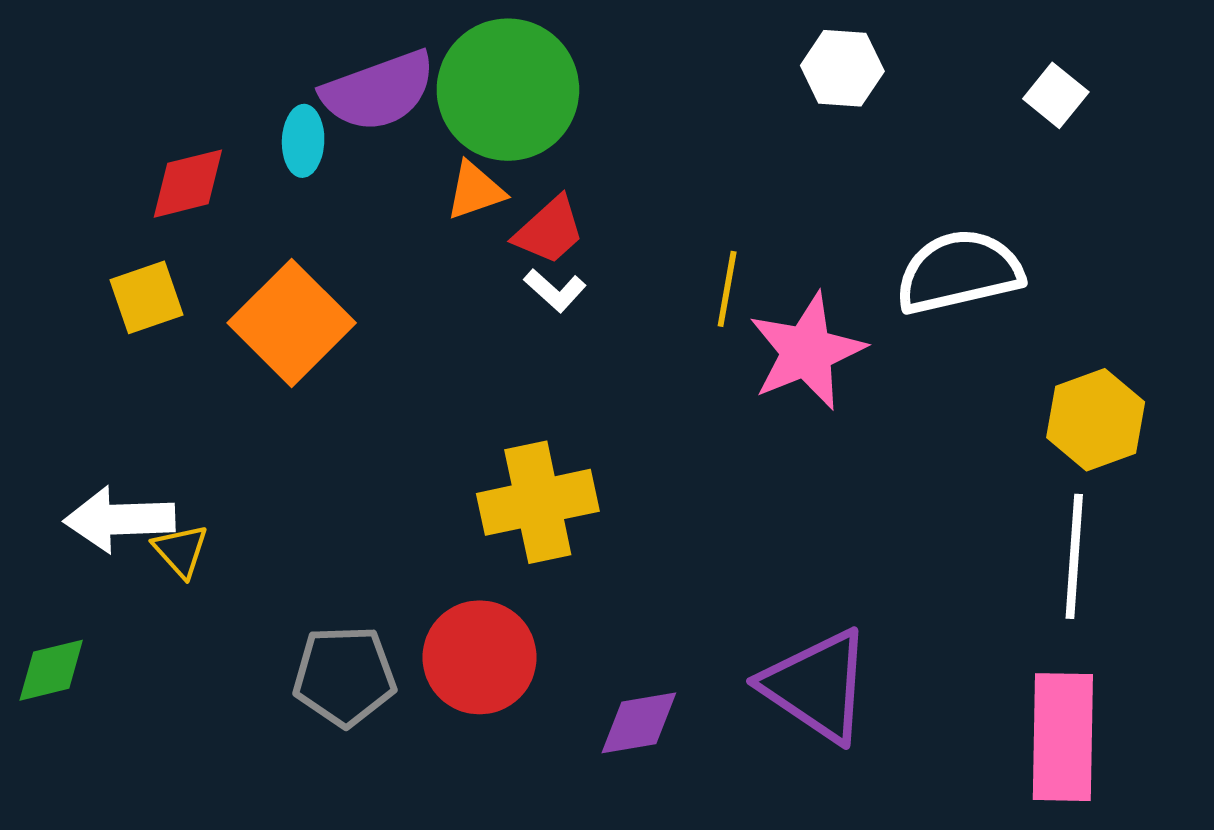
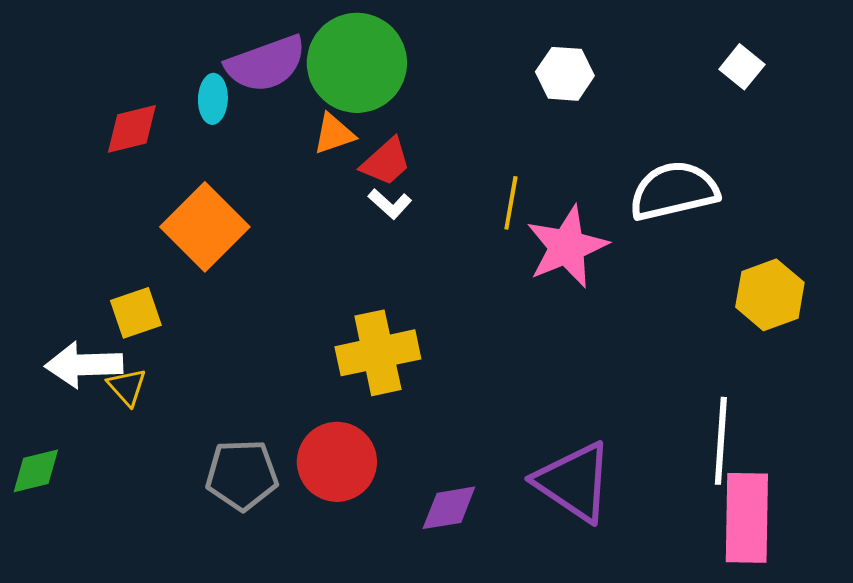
white hexagon: (842, 68) -> (565, 74), moved
yellow square: (147, 297) -> (136, 313), moved
white line: (1074, 556) -> (721, 441), moved

